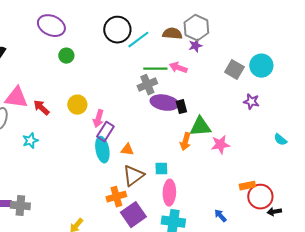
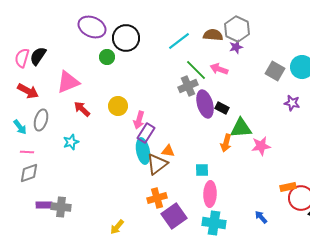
black circle: (117, 30) -> (126, 38), moved
green line: (155, 69) -> (196, 70), turned 45
pink triangle: (16, 98) -> (68, 82), moved, turned -30
purple ellipse: (164, 103) -> (205, 104), turned 64
black rectangle: (181, 107) -> (222, 108), turned -48
brown triangle: (133, 176) -> (157, 164), moved

